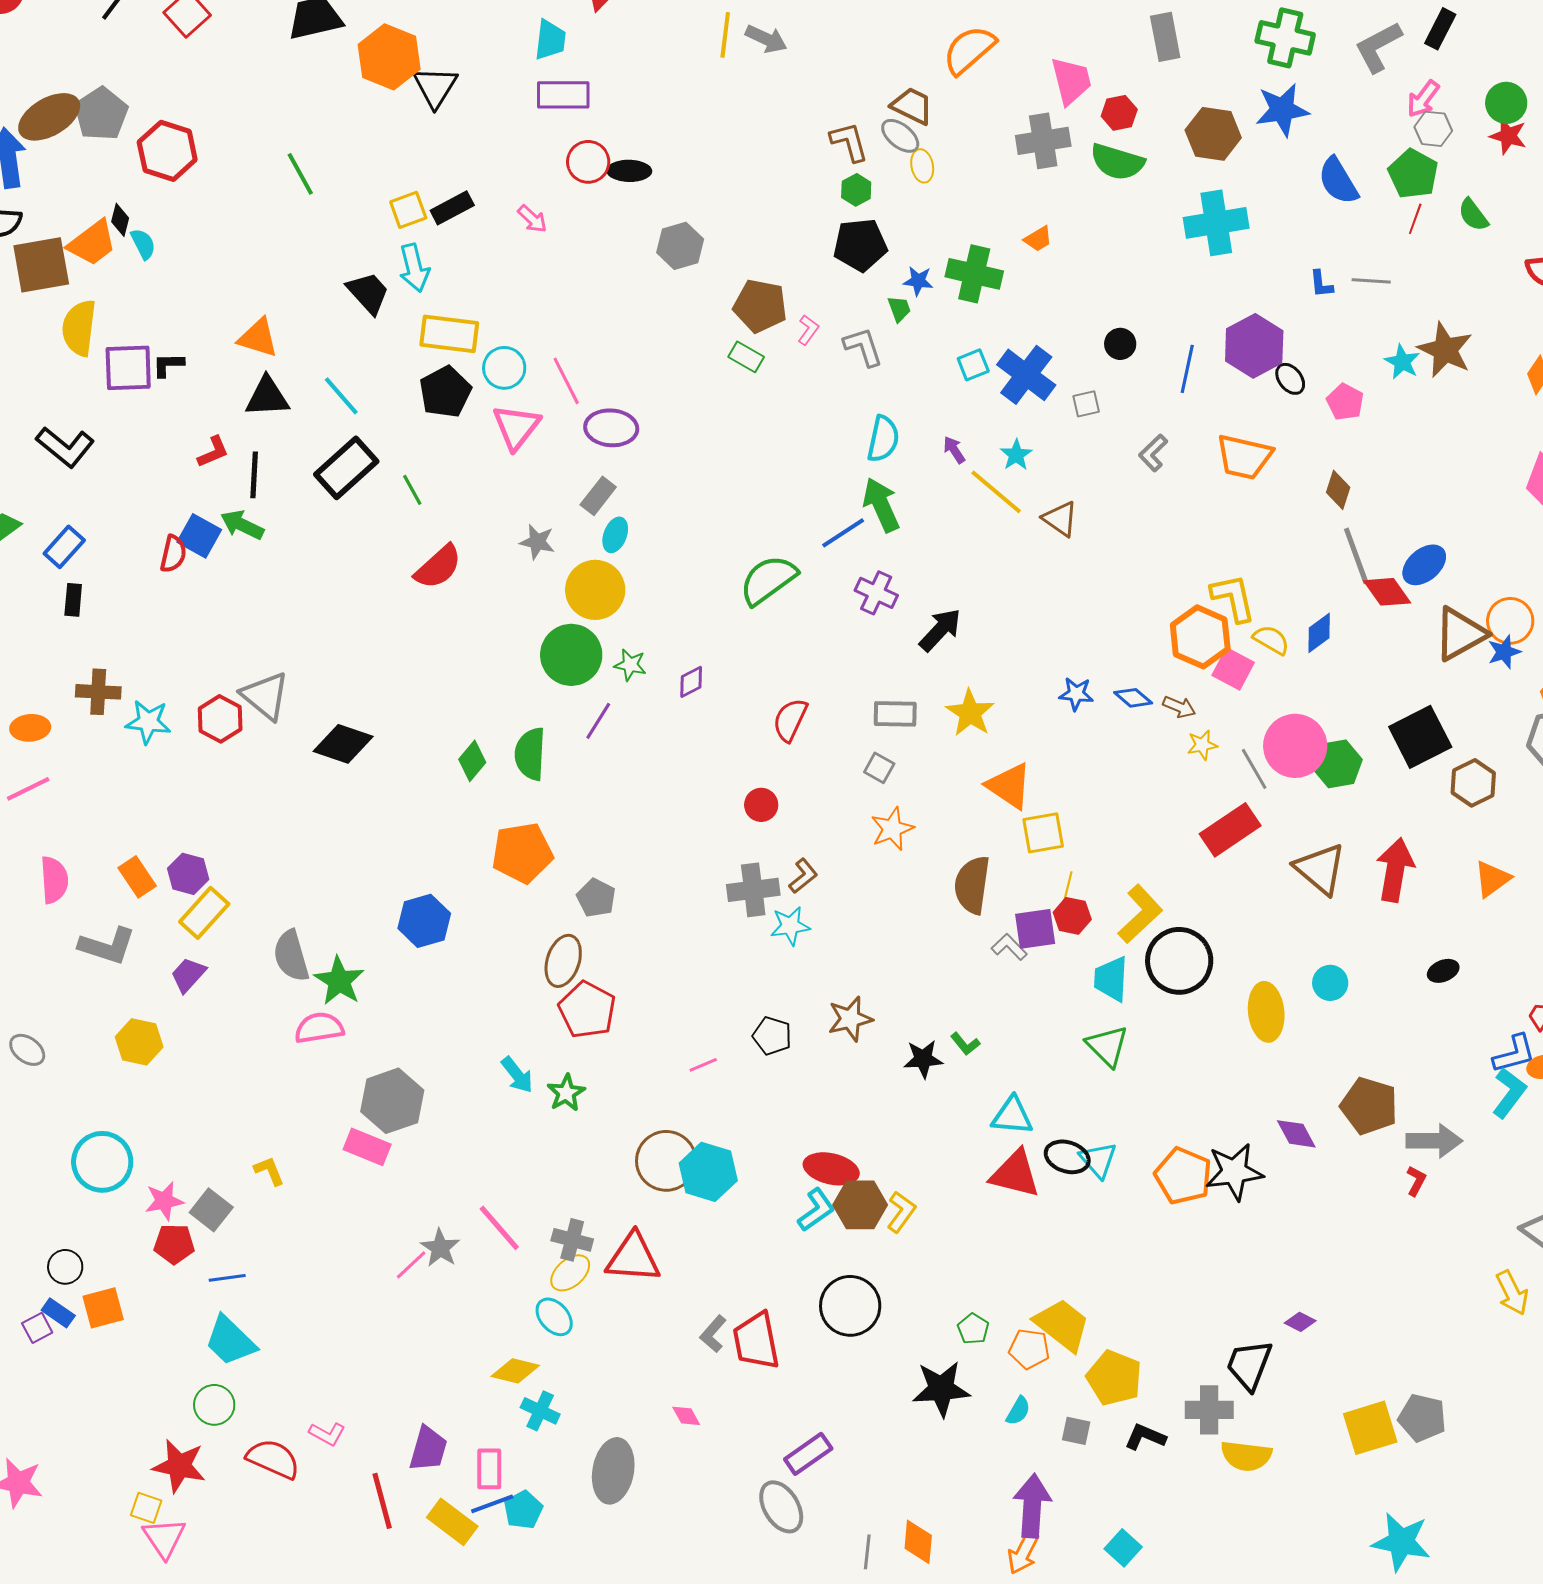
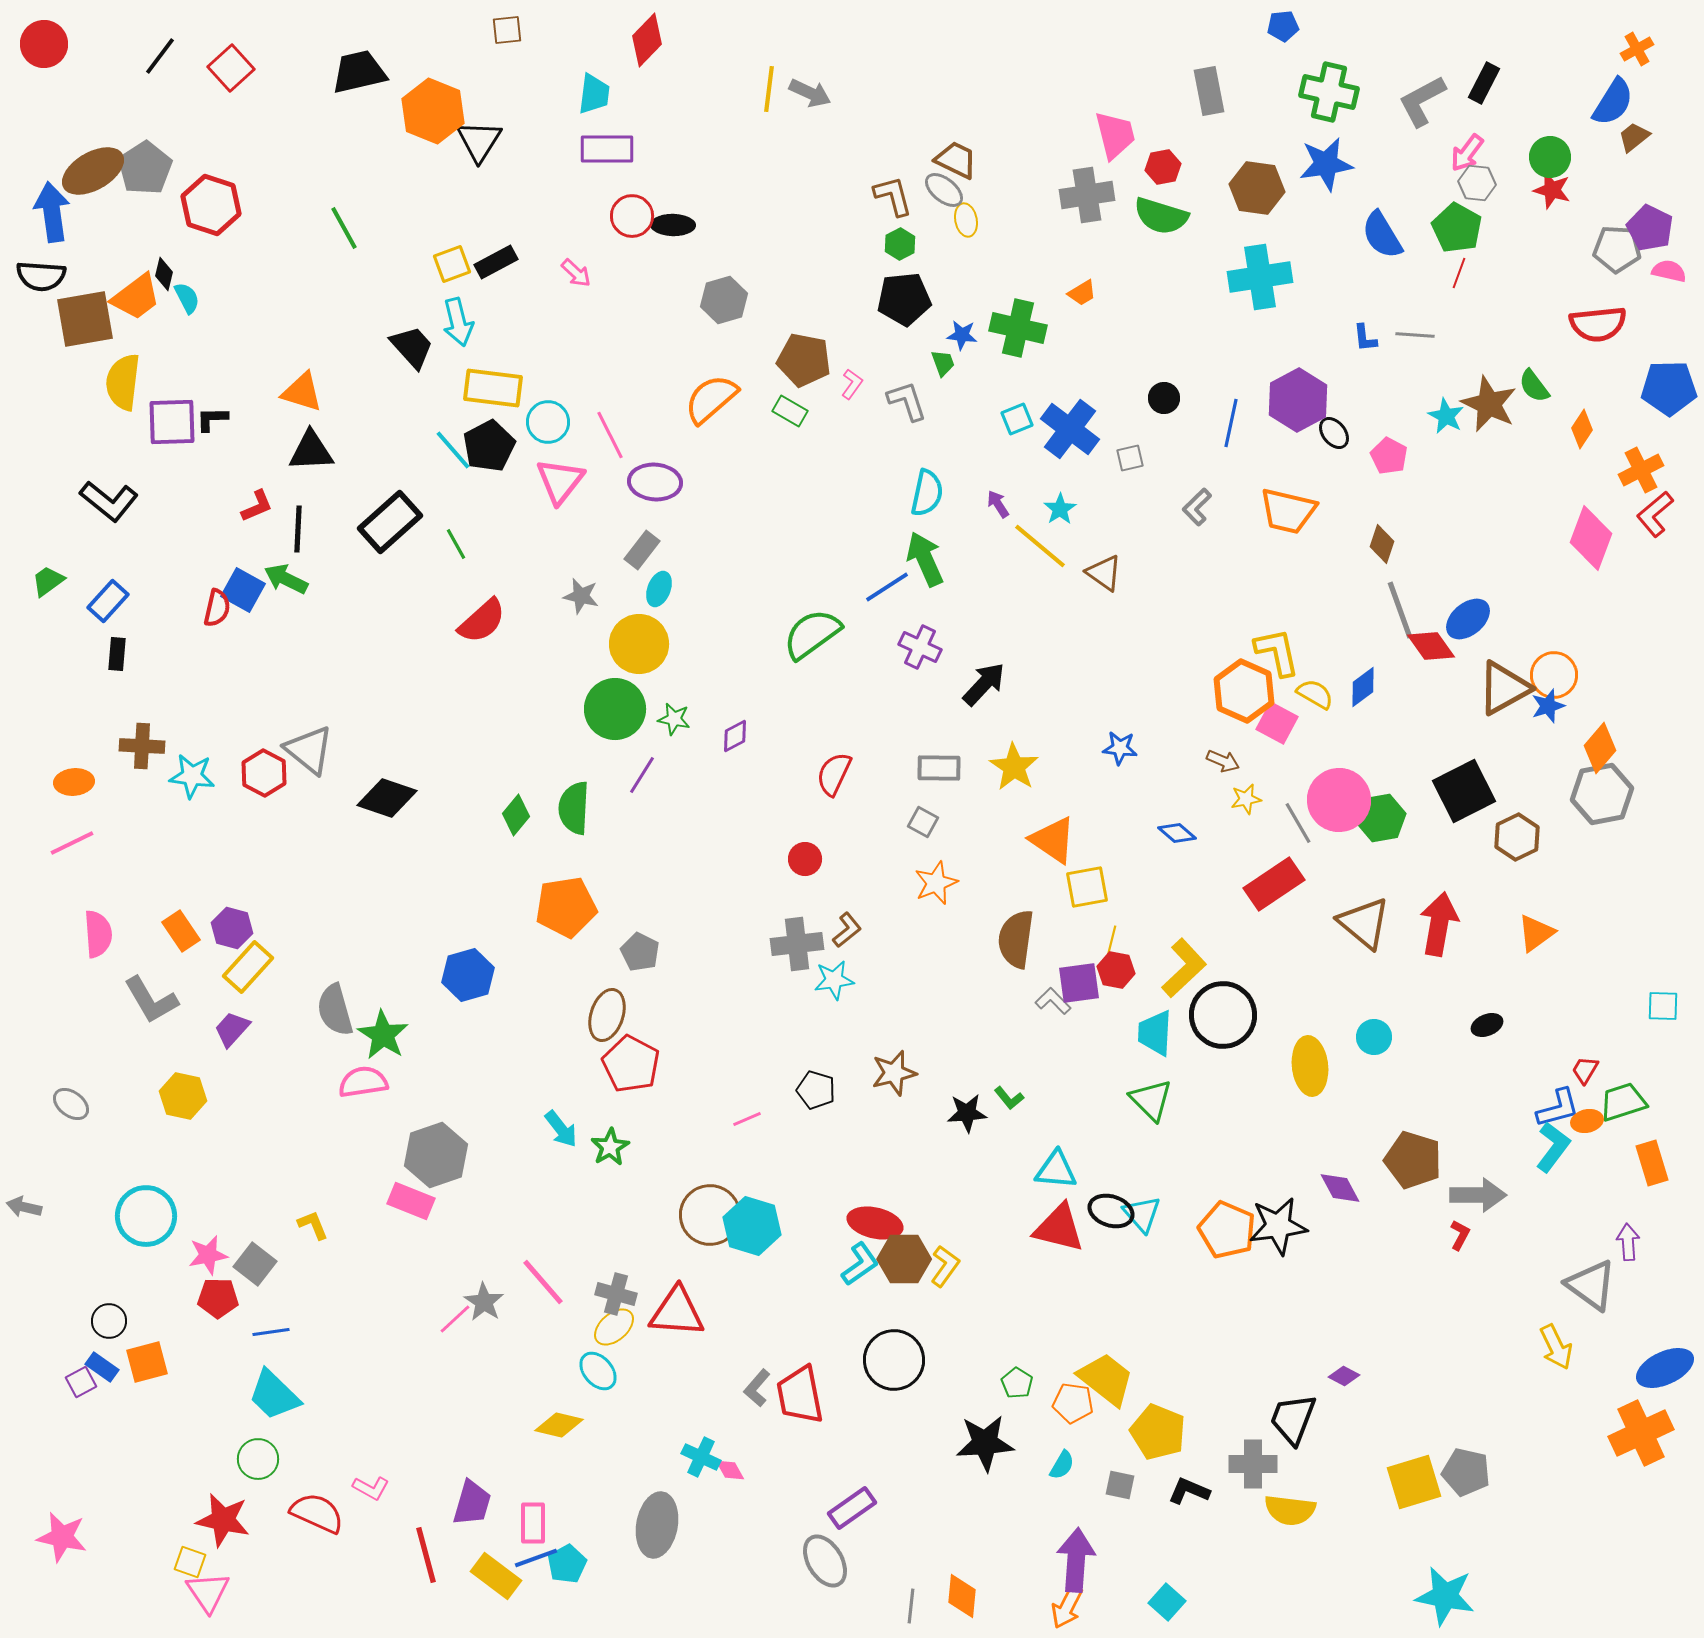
orange semicircle: (969, 50) -> (711, 399), moved
green semicircle: (1473, 215) -> (1534, 386), moved
cyan line: (341, 396) -> (453, 450), moved
blue diamond: (1133, 698) -> (1177, 833), moved
gray L-shape: (107, 946) -> (151, 1000), turned 42
cyan cross: (540, 1411) -> (701, 1457), moved

